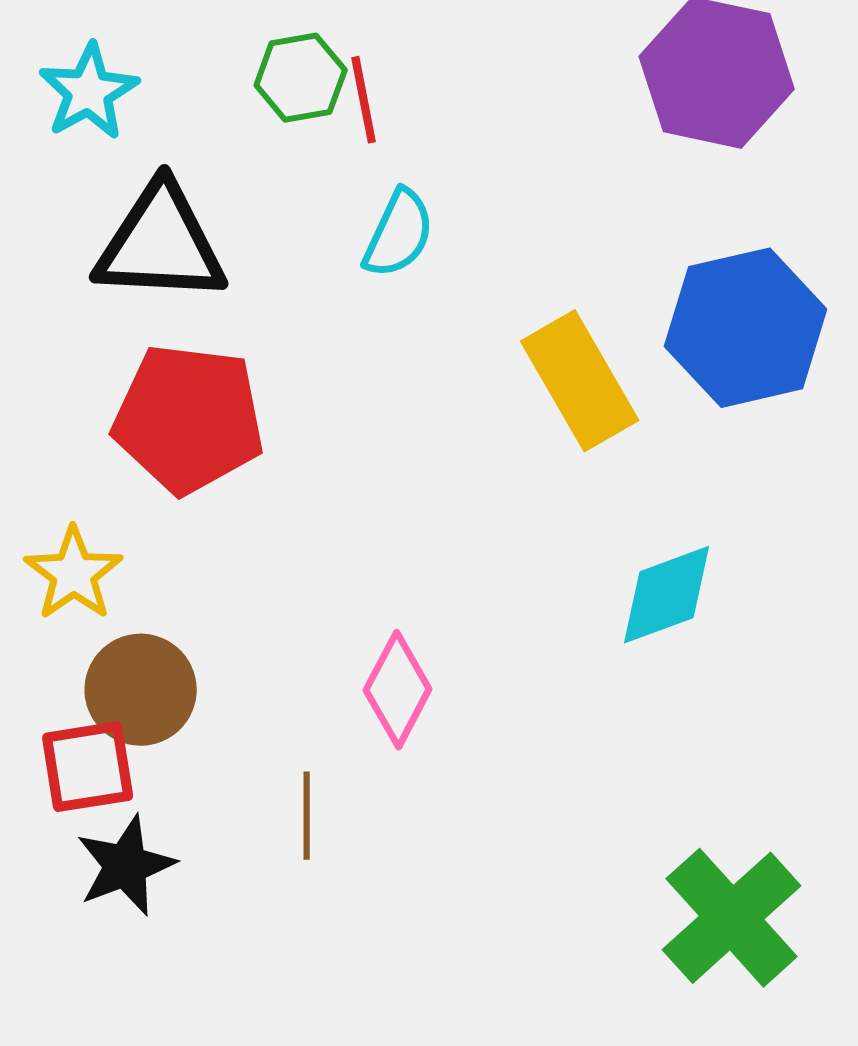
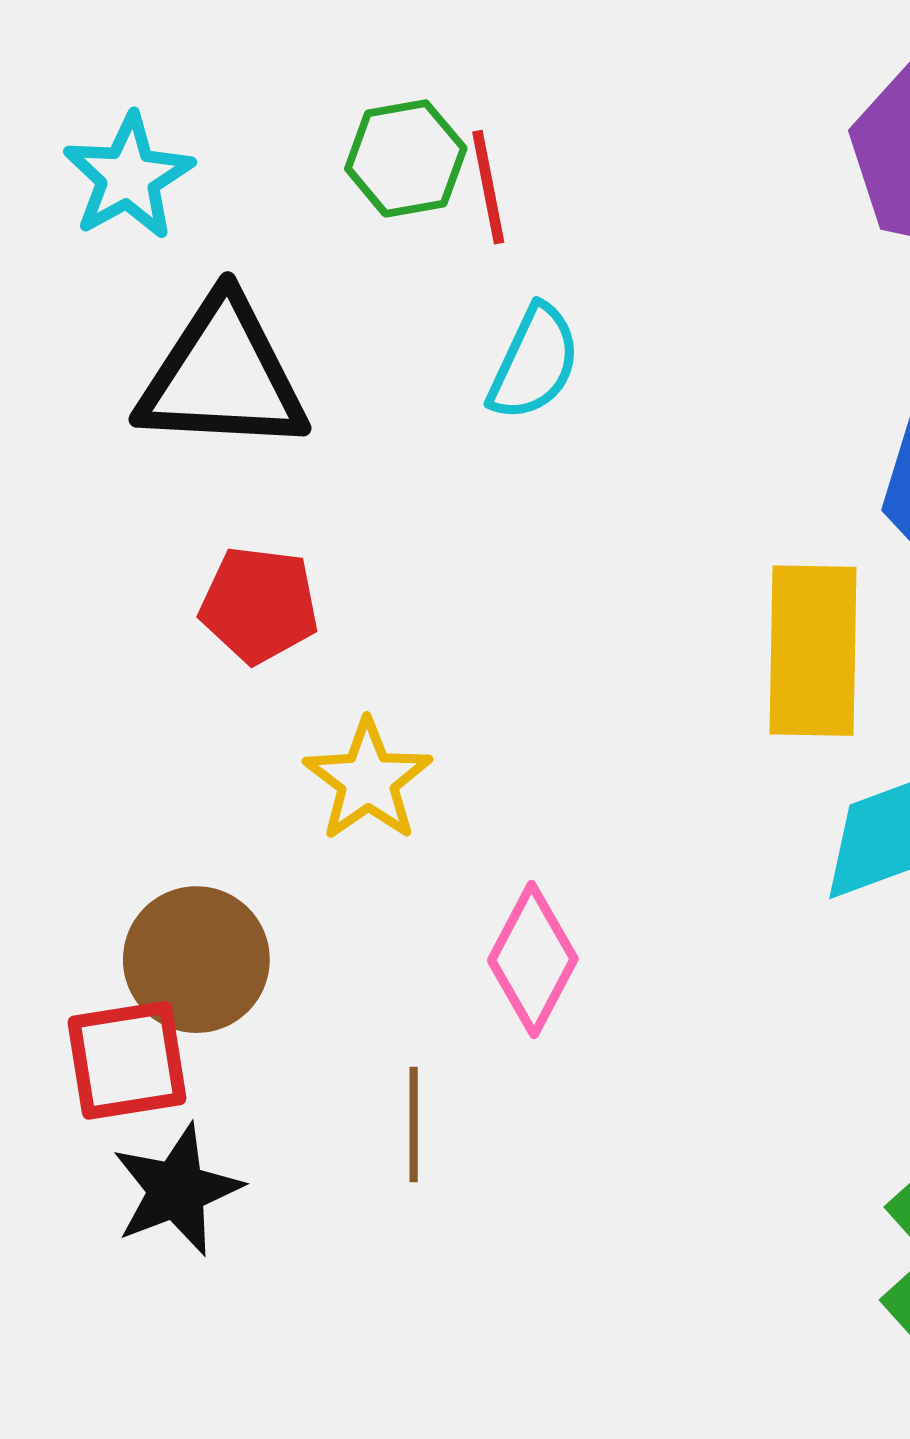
yellow rectangle: (580, 381) -> (813, 651), moved, turned 31
red pentagon: (189, 419) -> (259, 605), size x0.6
yellow star: (74, 574) -> (368, 780), moved

